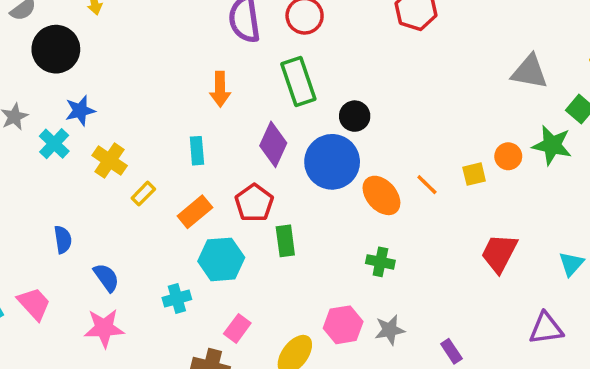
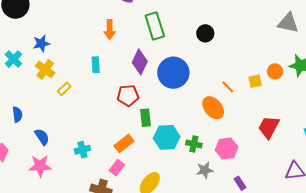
blue star: (80, 111) -> (41, 43), moved
black circle: (355, 116) -> (205, 33), moved
orange ellipse: (381, 195) -> (213, 108), moved
red pentagon: (254, 203) -> (128, 95), turned 30
orange rectangle: (195, 212) -> (124, 143), moved
cyan hexagon: (221, 259) -> (167, 137), moved
green cross: (380, 262) -> (194, 144), moved
pink hexagon: (343, 325) -> (227, 148), moved

